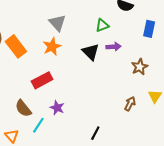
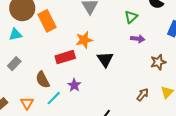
green triangle: (102, 25) -> (131, 17), turned -32
orange star: (52, 47) -> (84, 40), moved
black triangle: (91, 52) -> (105, 59), moved

